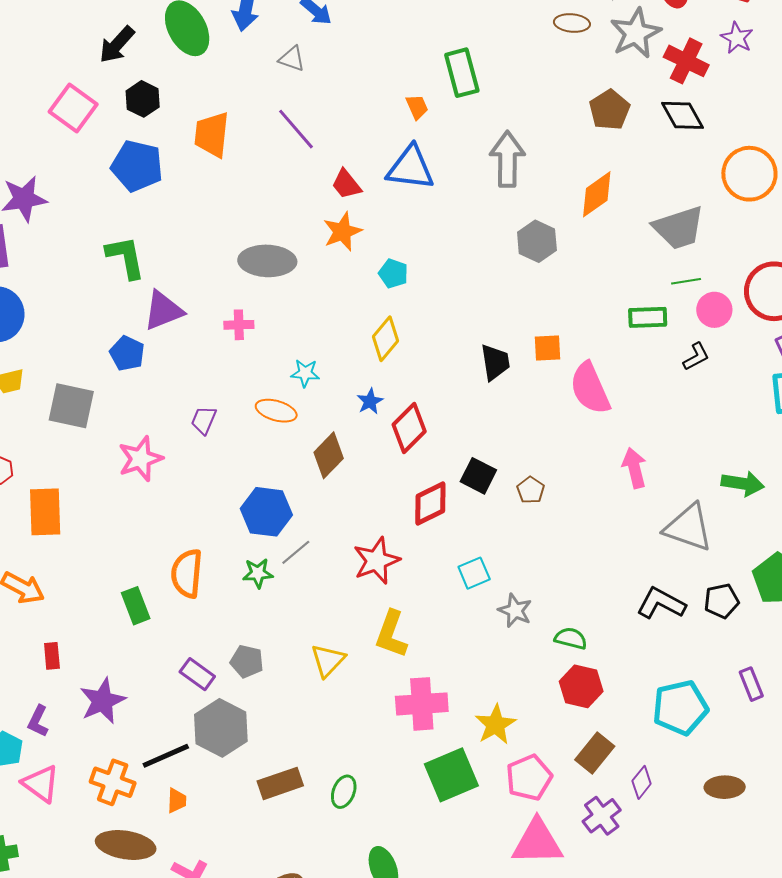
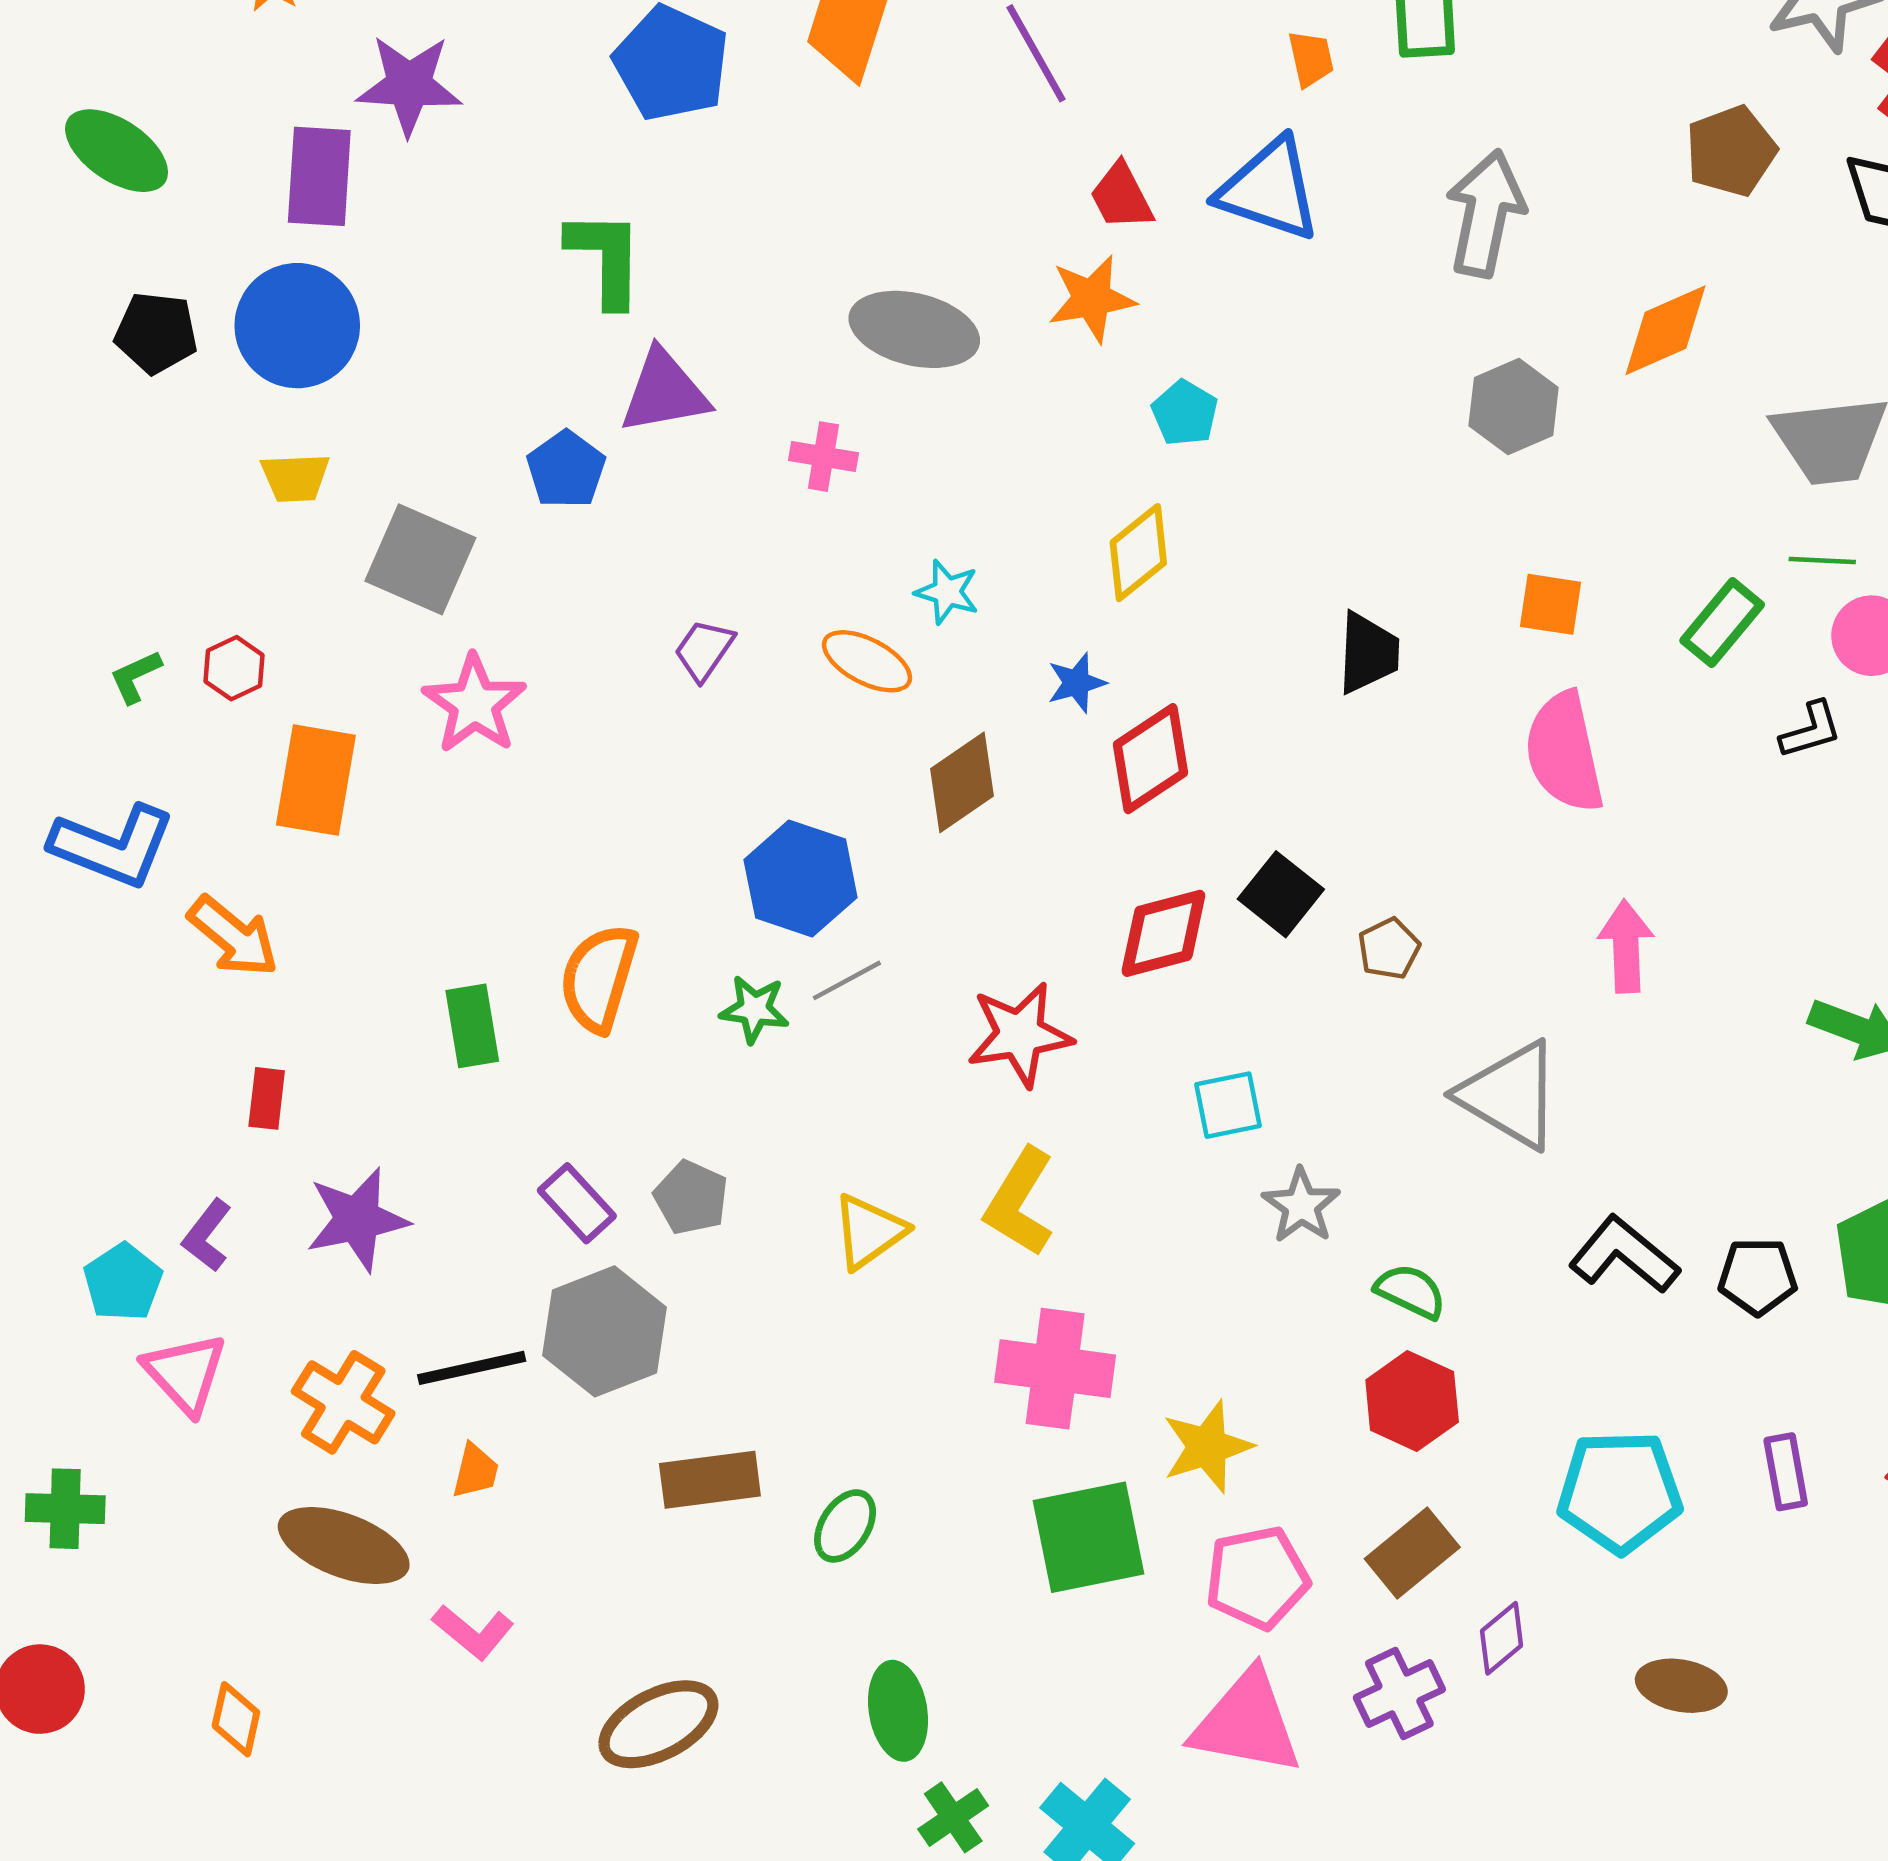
green rectangle: (648, 317) -> (1722, 623), turned -60
orange square: (547, 348) -> (1551, 604), moved
pink star: (140, 459) -> (474, 704), moved, turned -30
gray triangle: (688, 527) -> (1510, 1095), moved

